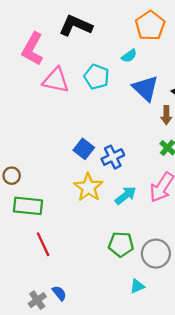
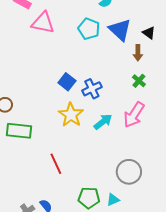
cyan pentagon: (97, 77) -> (89, 29), moved
red line: (43, 244) -> (56, 164), moved
green pentagon: (121, 244) -> (89, 198), moved

